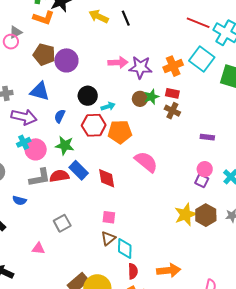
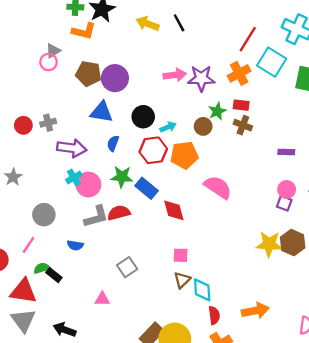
red line: (198, 23) -> (248, 39), moved, turned -75
blue triangle: (40, 91) -> (102, 112), moved
brown circle: (140, 99) -> (203, 126), moved
blue rectangle: (79, 170) -> (147, 188), moved
yellow star: (186, 214) -> (269, 244), turned 30

